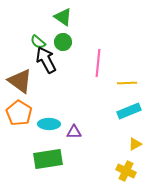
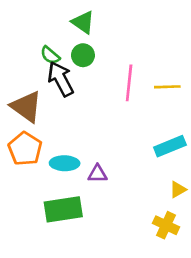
yellow line: (127, 83) -> (167, 87), moved

